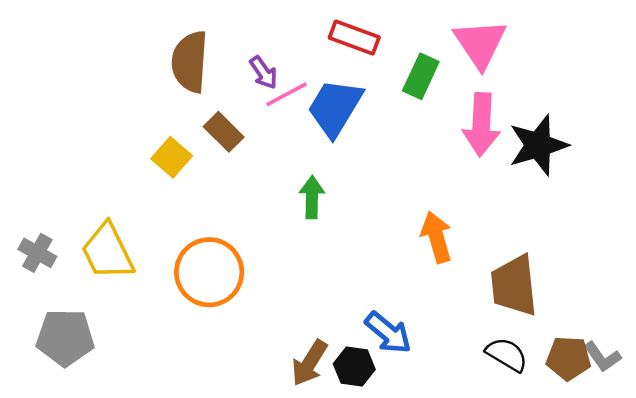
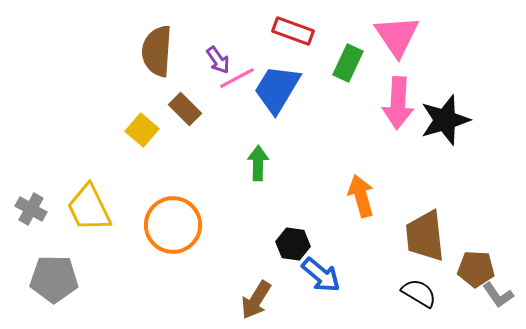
brown pentagon: (568, 358) -> (476, 269), moved
black hexagon: (354, 367) -> (293, 244), moved

